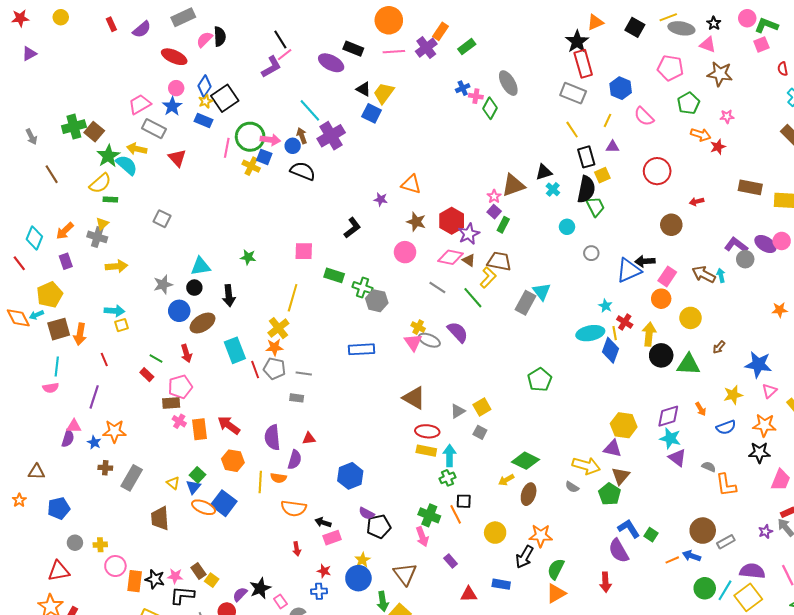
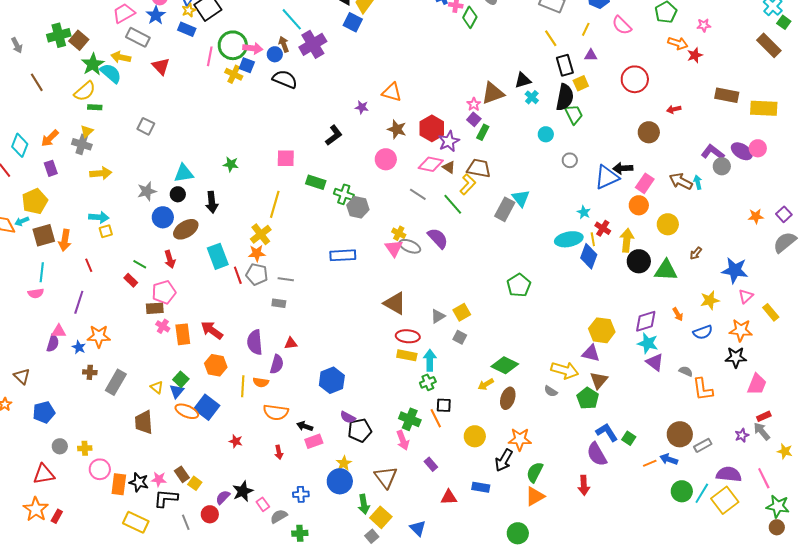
brown triangle: (36, 472) -> (22, 376), turned 42
red star: (324, 571) -> (236, 441), moved

